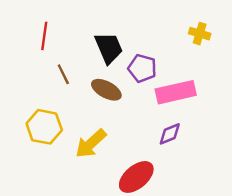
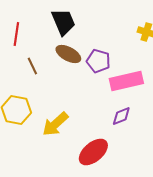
black trapezoid: (109, 48) -> (63, 22), moved
brown ellipse: (106, 90) -> (68, 54), moved

